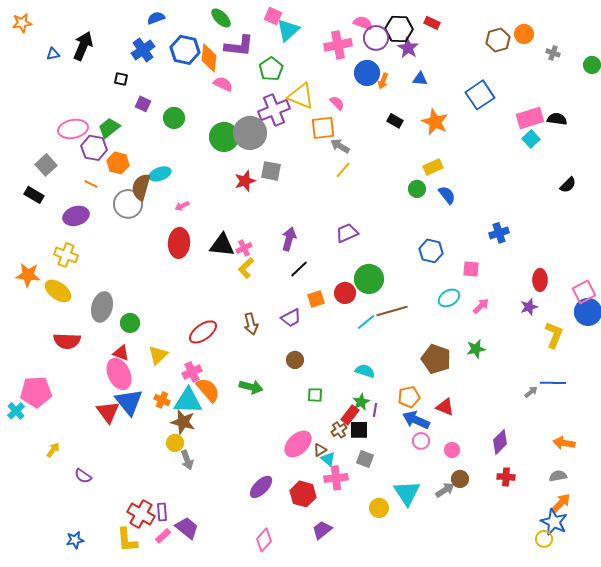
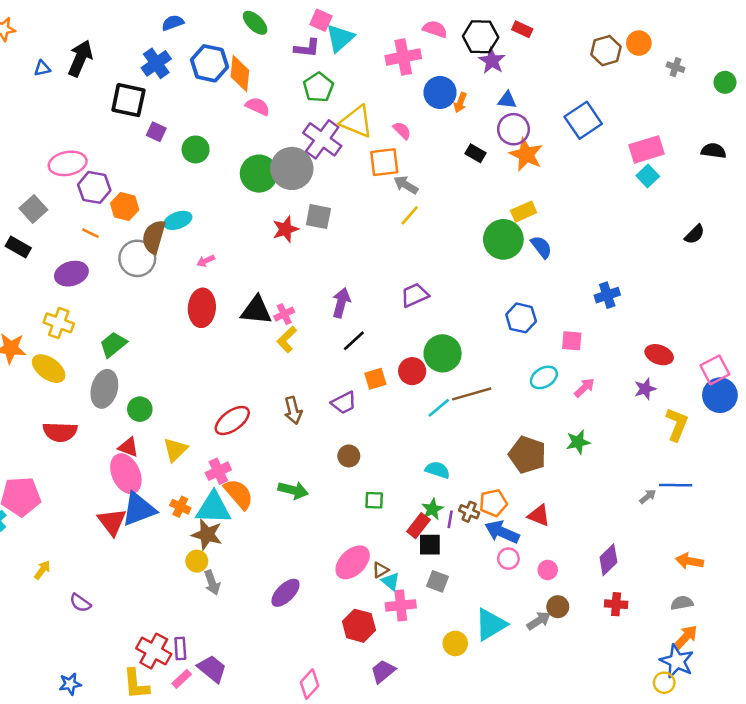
purple circle: (376, 38) -> (513, 129), moved
purple L-shape: (239, 46) -> (307, 48), moved, size x0.7
black square: (121, 79) -> (128, 100), size x2.0
purple cross: (274, 110) -> (322, 139), turned -32
black semicircle: (557, 119) -> (714, 151), moved
green trapezoid: (109, 128) -> (113, 345), moved
green circle: (417, 189) -> (503, 239), size x1.8
red ellipse: (540, 280) -> (659, 355), turned -70
blue triangle: (129, 402) -> (139, 509), turned 48
brown cross: (339, 430) -> (469, 512), moved, turned -35
purple ellipse: (261, 487) -> (285, 593), moved
cyan triangle: (407, 493) -> (491, 624), turned 32

